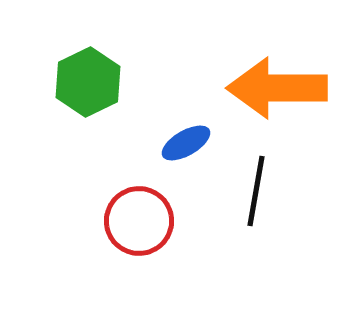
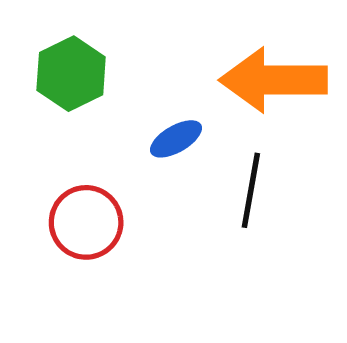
red circle: (139, 221) -> (86, 222), moved

